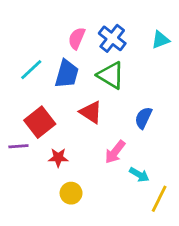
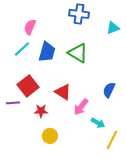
pink semicircle: (77, 38) -> (30, 27), moved
blue cross: (112, 38) -> (79, 14), moved, turned -30
red triangle: (91, 112) -> (63, 92), moved
blue semicircle: (143, 118) -> (109, 90), moved

